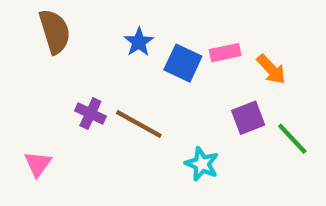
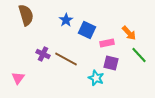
pink rectangle: (225, 53) -> (107, 43), moved
purple square: (248, 118) -> (111, 63), moved, turned 35
green line: (292, 139) -> (139, 55), moved

